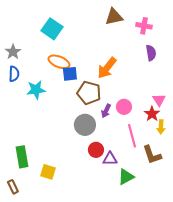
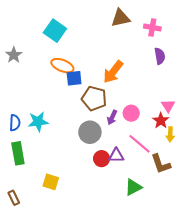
blue semicircle: (14, 74) -> (15, 123), moved
cyan star: (36, 90) -> (38, 122), moved
pink line: (132, 136) -> (140, 144), turned -35
green rectangle: (22, 157) -> (18, 153), moved
purple triangle: (110, 159) -> (116, 155), moved

